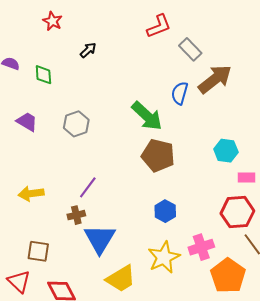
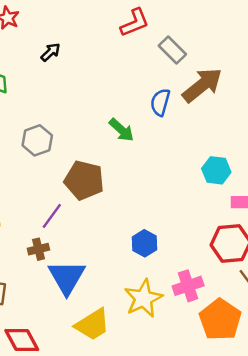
green arrow: (147, 116) -> (121, 130), size x0.7
brown pentagon: (158, 155) -> (84, 180), moved

